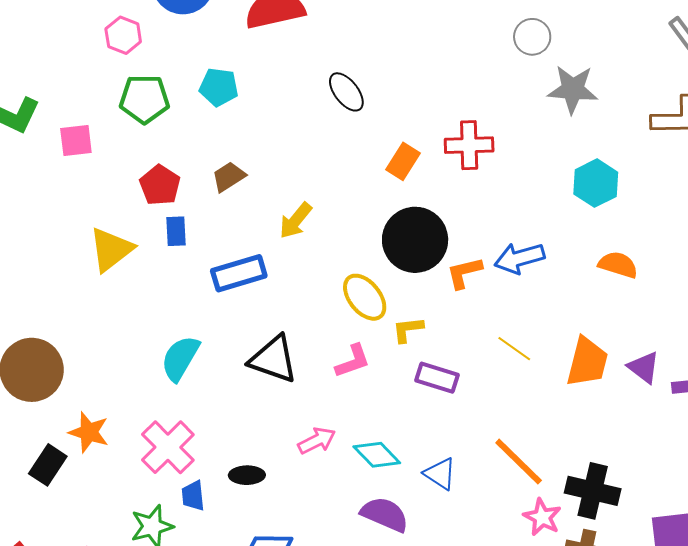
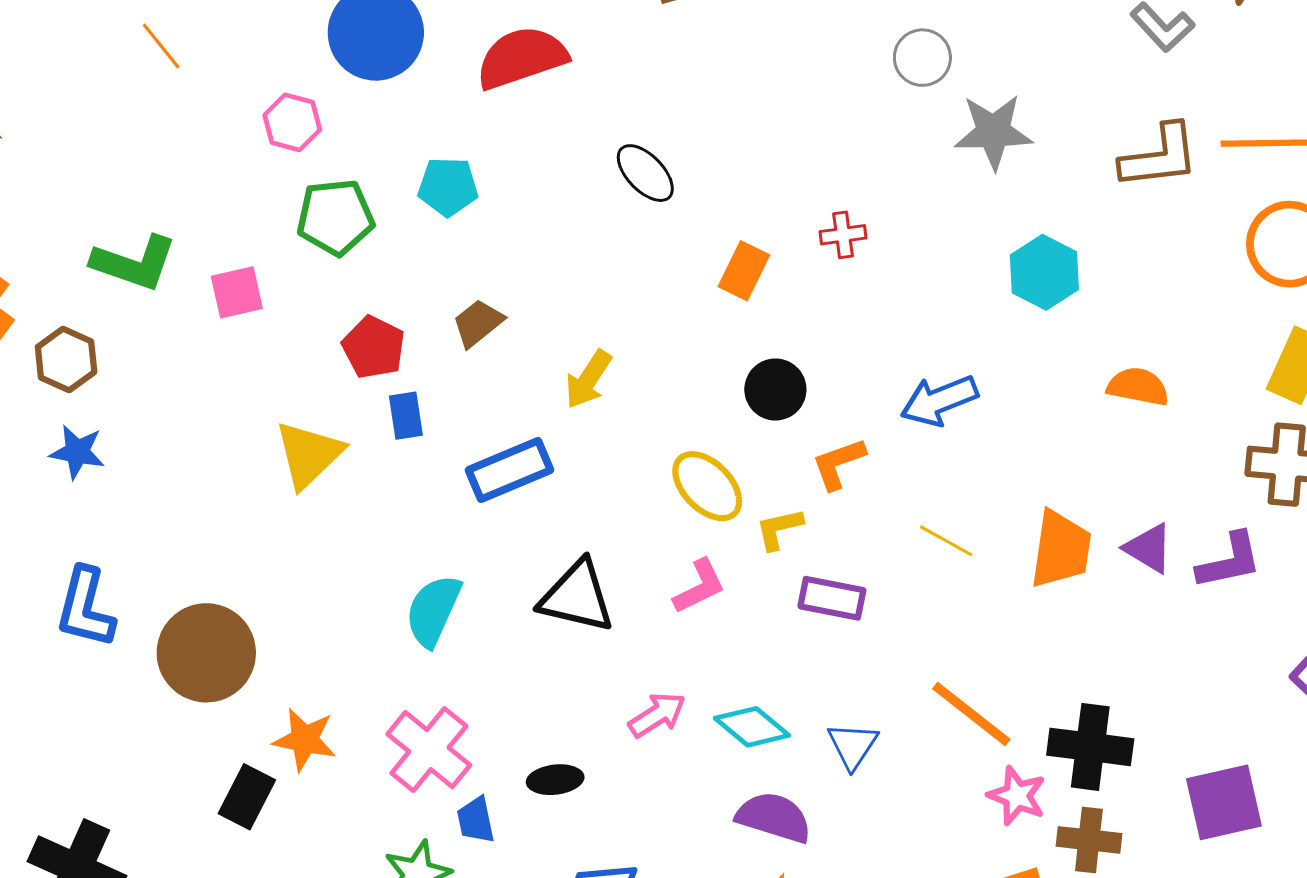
red cross: (469, 145) -> (843, 235), size x0.6
black circle: (415, 240) -> (775, 389), size x0.6
orange semicircle: (618, 265) -> (1138, 387), moved
orange L-shape: (464, 273) -> (838, 463), moved
blue triangle: (440, 474) -> (853, 746), turned 36

